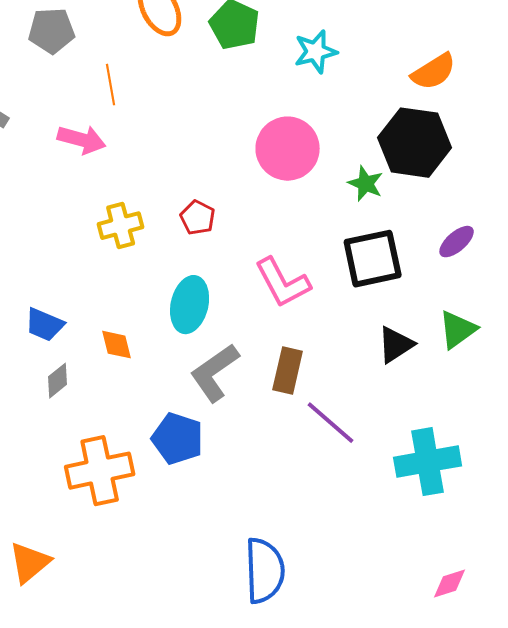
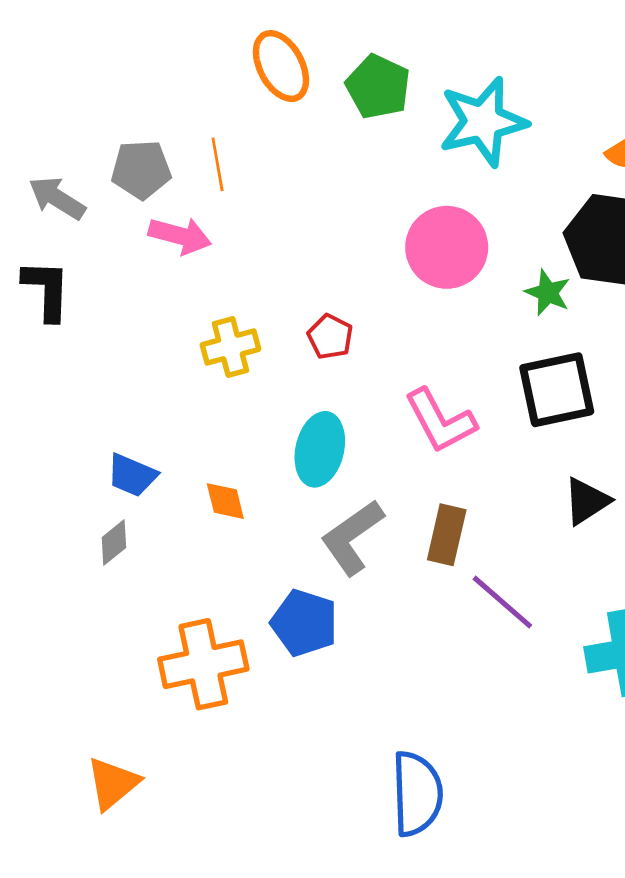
gray pentagon: (52, 31) -> (141, 170), moved
cyan star: (316, 52) -> (483, 122), size x1.6
gray diamond: (58, 381) -> (114, 543), moved

